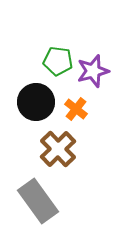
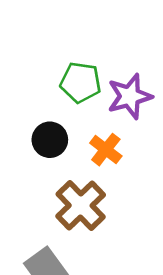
black circle: (36, 102) -> (50, 140), size x0.7

